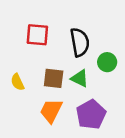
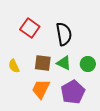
red square: (37, 35) -> (30, 28), turned 30
green circle: (107, 62) -> (88, 64), moved

